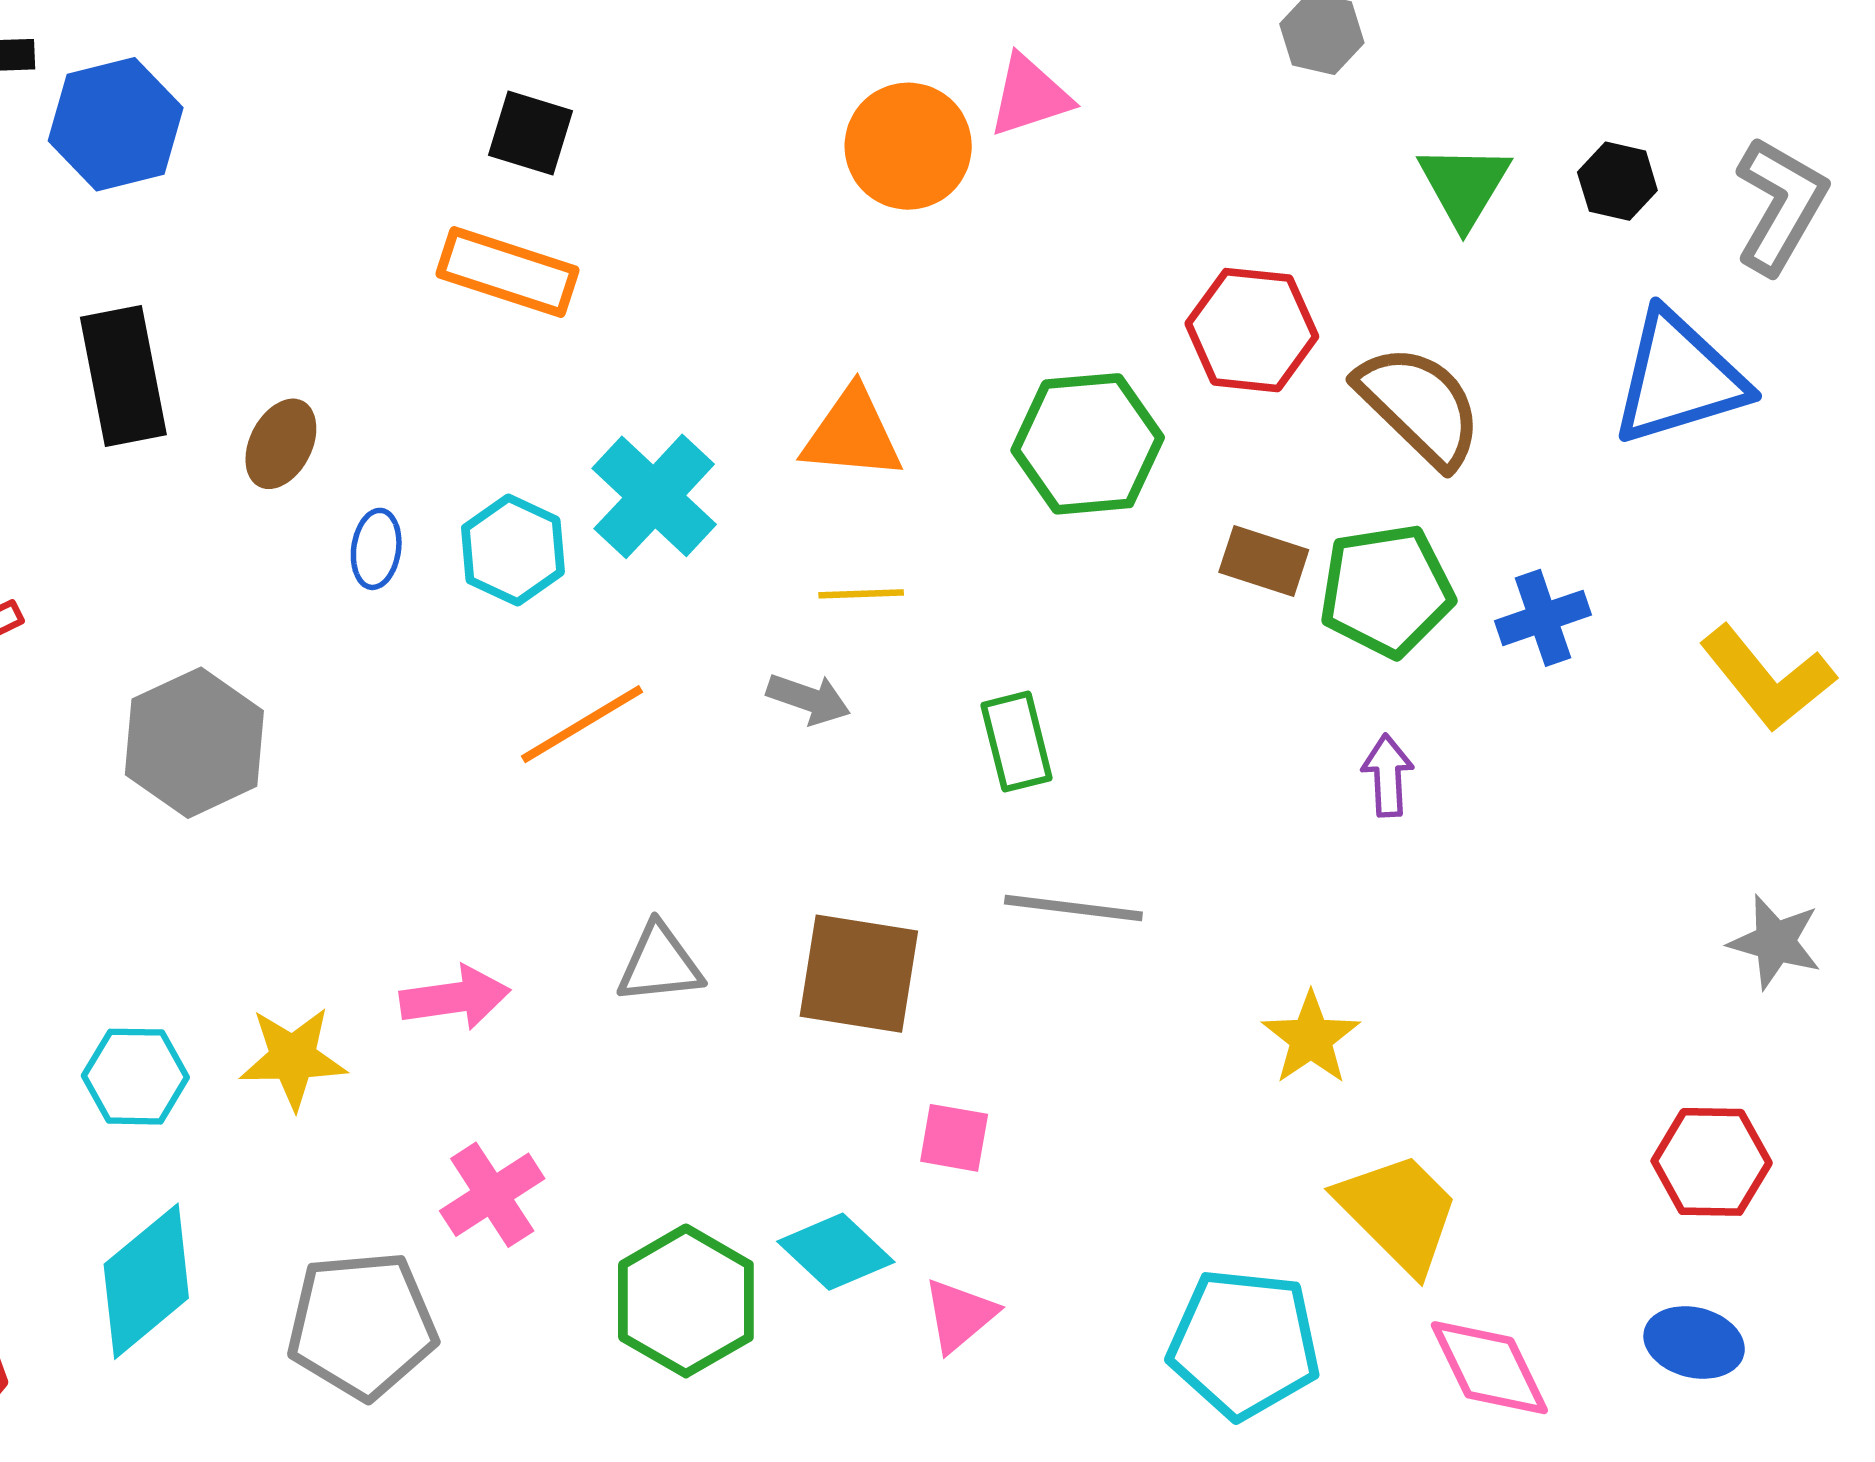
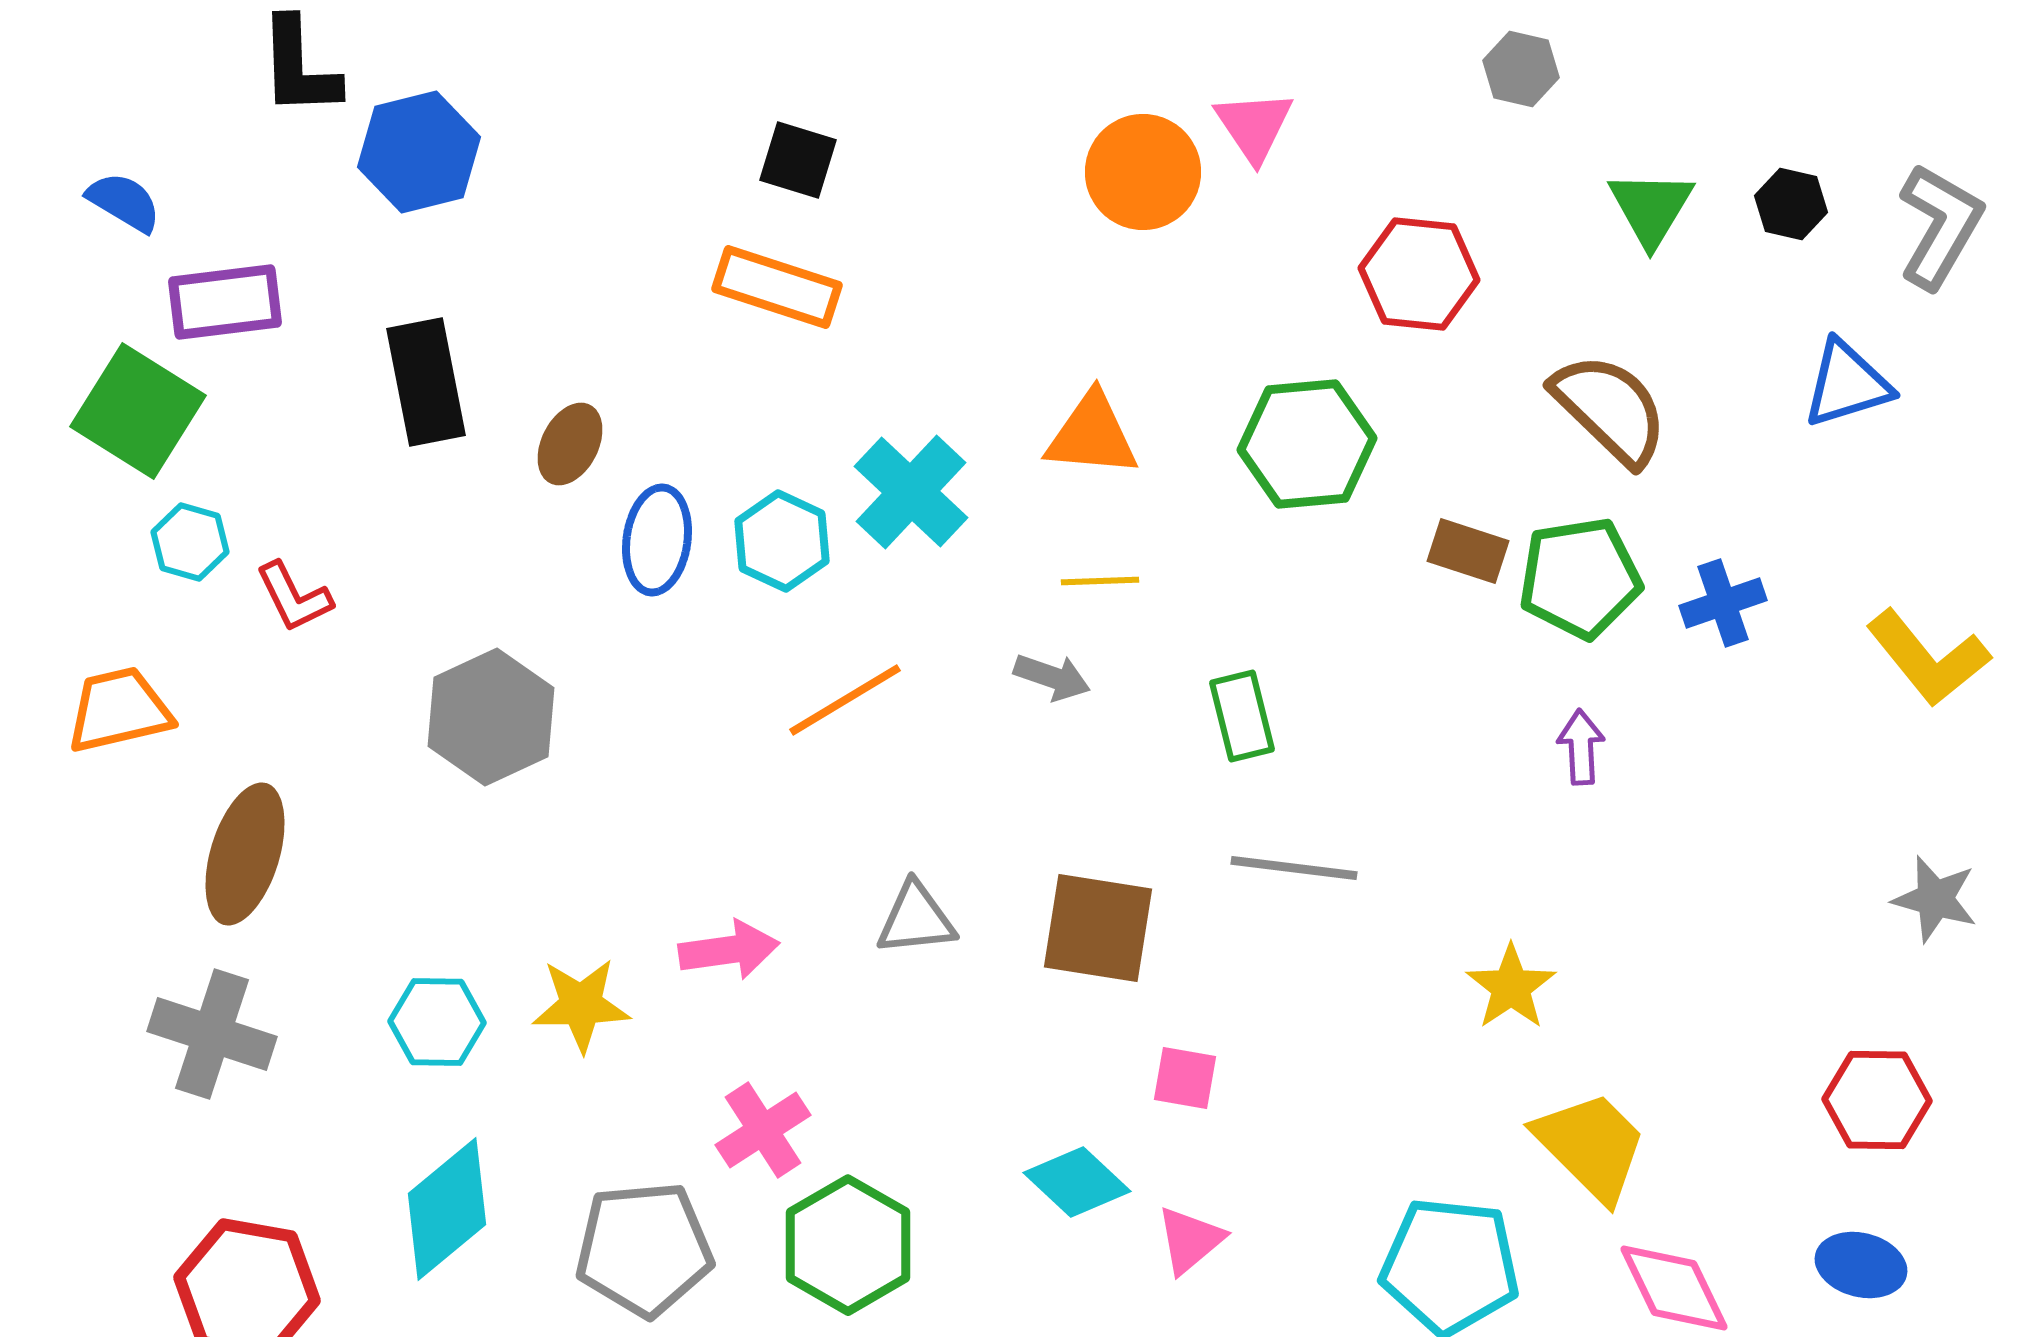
pink triangle: (1030, 96) -> (1254, 126), turned -46
red hexagon: (1252, 330) -> (1419, 274), moved
blue triangle: (1679, 378) -> (1847, 384), size x0.7
blue ellipse: (376, 549) -> (657, 540), size x1.5
green hexagon: (686, 1301) -> (848, 1245), moved

